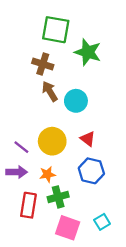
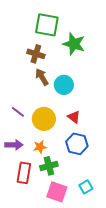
purple line: (21, 147) -> (18, 112), moved

